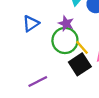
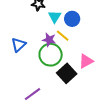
yellow line: (82, 47) -> (63, 36), moved

